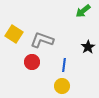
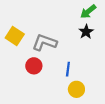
black star: (88, 47) -> (86, 32), moved
yellow circle: (62, 86) -> (76, 89), moved

